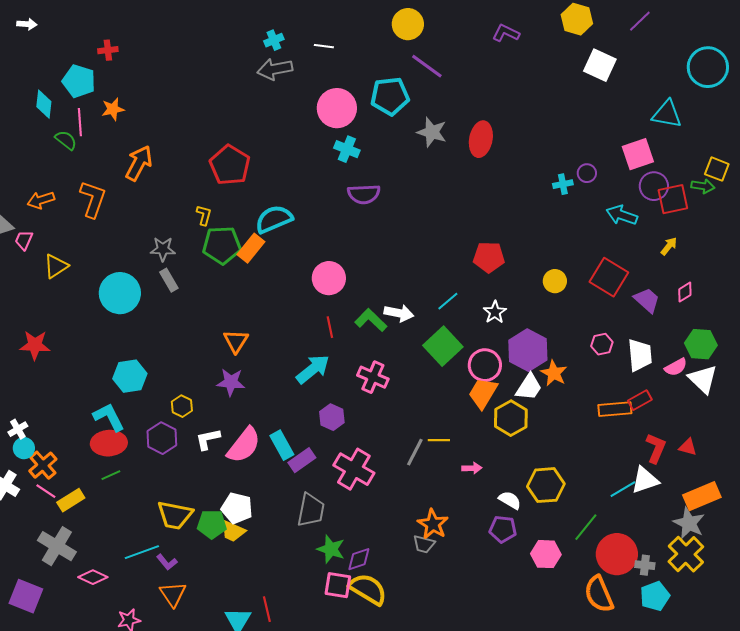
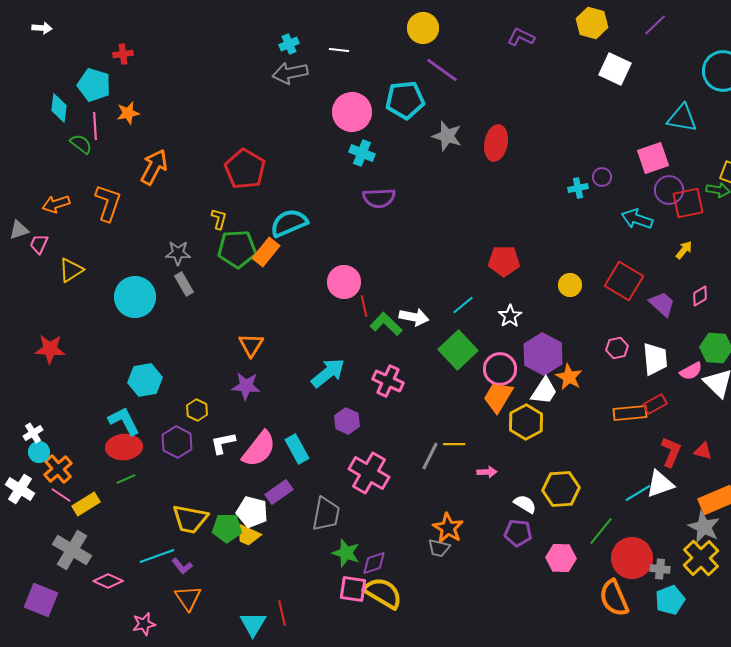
red line: (330, 327) -> (364, 306), moved
purple rectangle: (302, 460) -> (279, 492), moved

